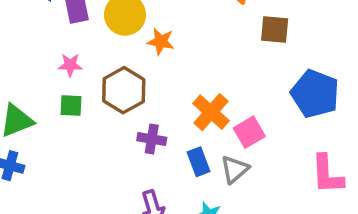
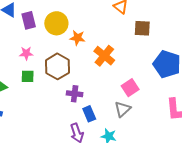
orange cross: (211, 112) -> (104, 56), moved
blue rectangle: (198, 162) -> (89, 114), moved

